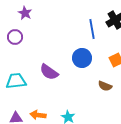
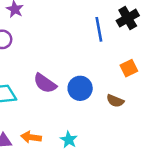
blue circle: (82, 58) -> (80, 88), moved

